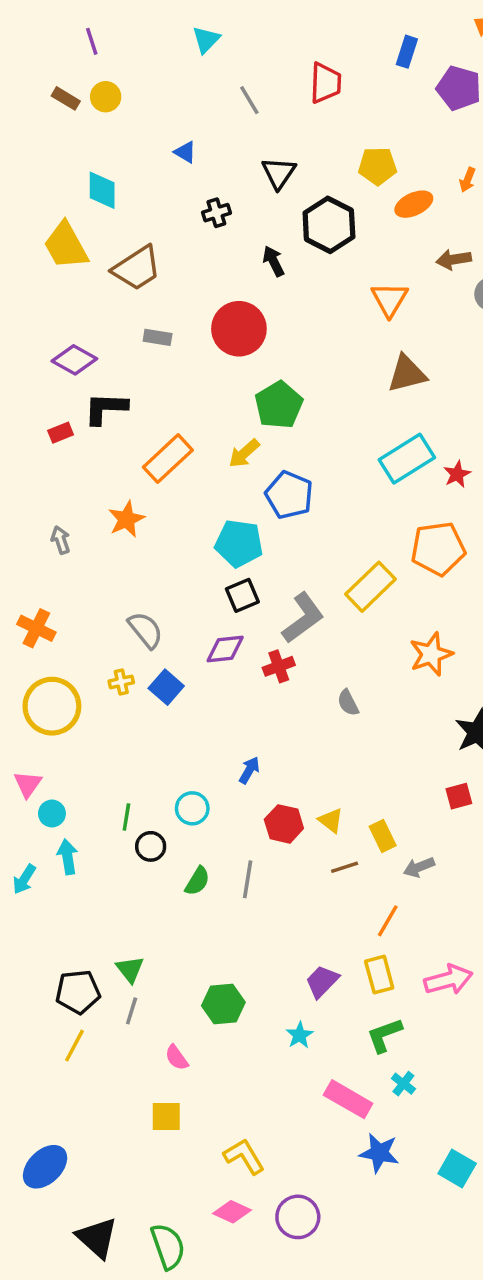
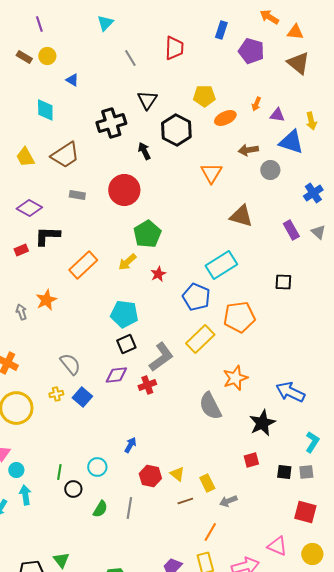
blue triangle: (185, 152) -> (72, 80), moved
black cross: (216, 213) -> (111, 123), size x1.8
yellow trapezoid: (66, 246) -> (25, 157), moved, size x0.7
brown triangle: (407, 374) -> (241, 216), moved, turned 30
red star: (457, 474) -> (158, 274), moved
blue pentagon: (289, 495) -> (196, 297), moved
orange star: (126, 519) -> (46, 300), moved
gray semicircle: (348, 703) -> (210, 406), moved, size x1.8

